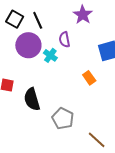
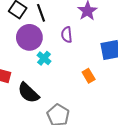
cyan cross: (50, 55) -> (44, 58), moved
black semicircle: (32, 99) -> (28, 93), turned -35

